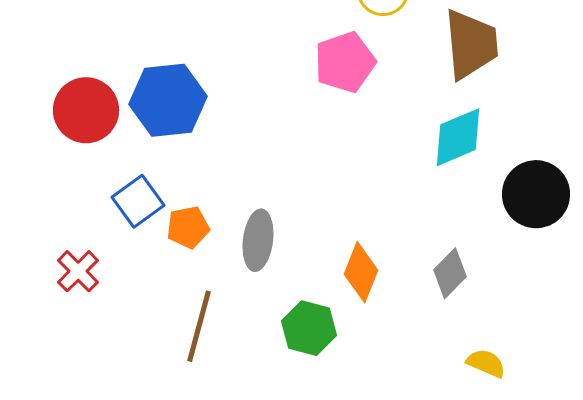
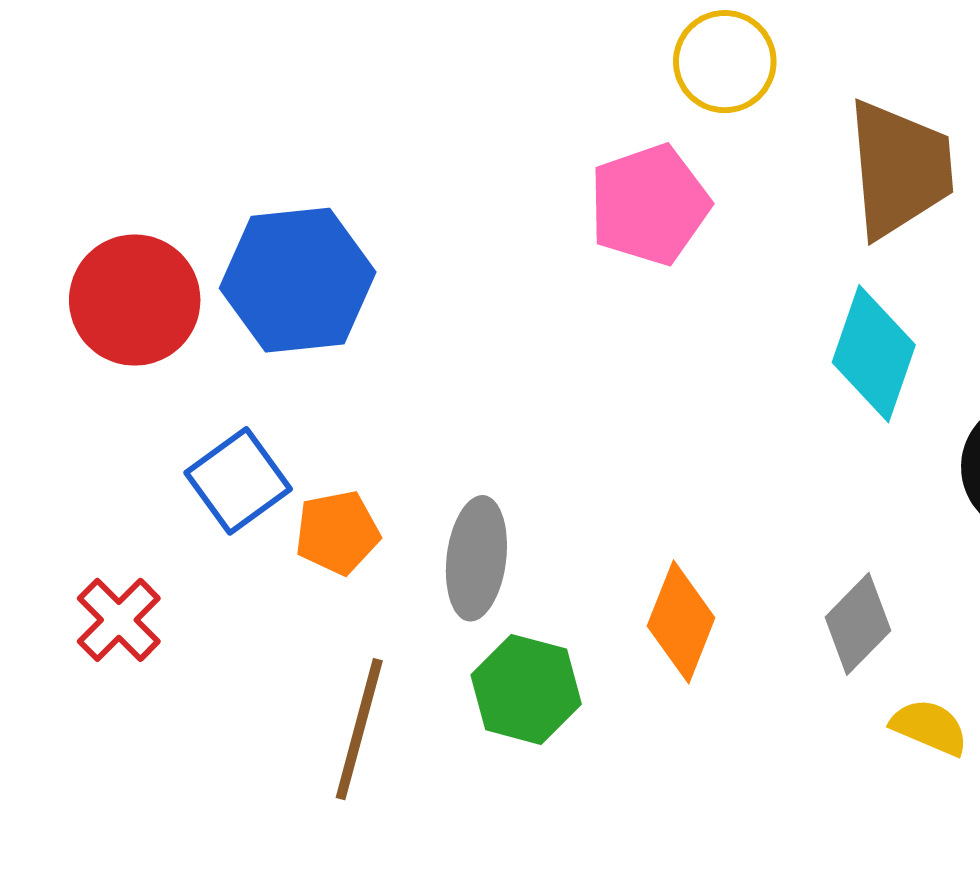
cyan diamond: (458, 137) -> (874, 354), turned -48
green hexagon: (309, 328) -> (526, 689), moved
yellow semicircle: (486, 363) -> (929, 727), moved

